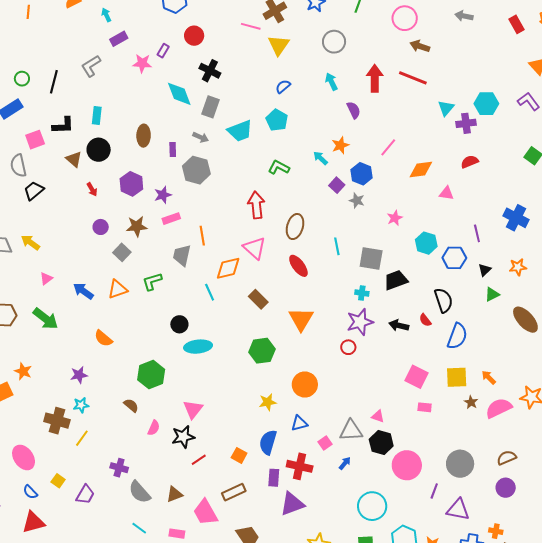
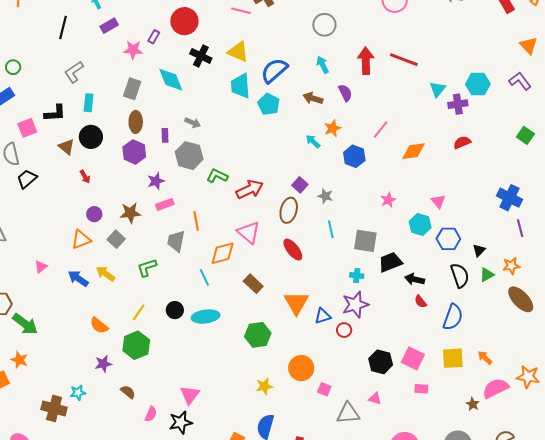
red circle: (194, 36) -> (184, 21), size x1.4
yellow triangle: (279, 45) -> (238, 52), moved, turned -40
brown arrow: (420, 46) -> (313, 98), moved
gray L-shape: (91, 66) -> (74, 72), moved
black line: (54, 82) -> (63, 27), moved
blue semicircle: (283, 86) -> (274, 70), size x1.8
gray rectangle: (211, 107) -> (132, 89), moved
cyan trapezoid: (240, 131) -> (240, 86), moved, turned 108
green L-shape: (279, 167) -> (217, 176), moved
purple hexagon: (131, 184) -> (134, 152), moved
purple square: (337, 185) -> (300, 185), moved
pink triangle: (446, 193) -> (438, 201), moved, turned 42
gray star: (357, 200) -> (325, 196), moved
red arrow: (256, 205) -> (250, 189), turned 72
purple line: (477, 233) -> (520, 228), moved
yellow arrow: (30, 242) -> (105, 274), moved
orange star: (518, 267) -> (511, 266), moved
orange triangle: (118, 289) -> (81, 240), moved
black semicircle: (444, 300) -> (460, 275), moved
green arrow: (46, 319) -> (25, 324), moved
black arrow: (399, 325) -> (415, 279), moved
cyan ellipse: (198, 347) -> (206, 316), moved
purple star: (79, 375) -> (103, 364), moved
green hexagon: (151, 375) -> (136, 345), moved
brown star: (471, 402) -> (473, 404), moved
blue triangle: (299, 423) -> (323, 316), moved
yellow line: (82, 438) -> (139, 312), moved
pink square: (325, 443) -> (324, 389), moved, turned -32
black hexagon: (381, 443) -> (381, 362), moved

